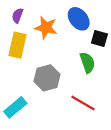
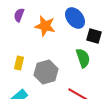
yellow rectangle: (17, 45) -> (19, 63), moved, size x0.6

